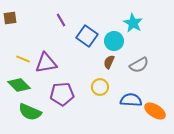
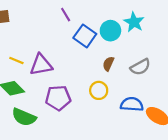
purple line: (61, 20) -> (66, 15), moved
cyan circle: (114, 41) -> (110, 31), moved

